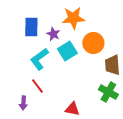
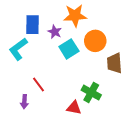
cyan L-shape: (39, 59) -> (18, 49), moved
green cross: (108, 92) -> (91, 93), moved

